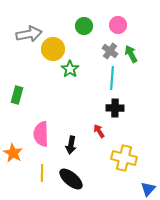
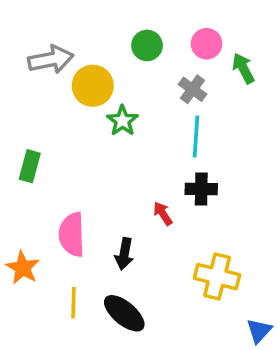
green arrow: (131, 54) -> (243, 68), moved
red arrow: (99, 131) -> (163, 214), moved

